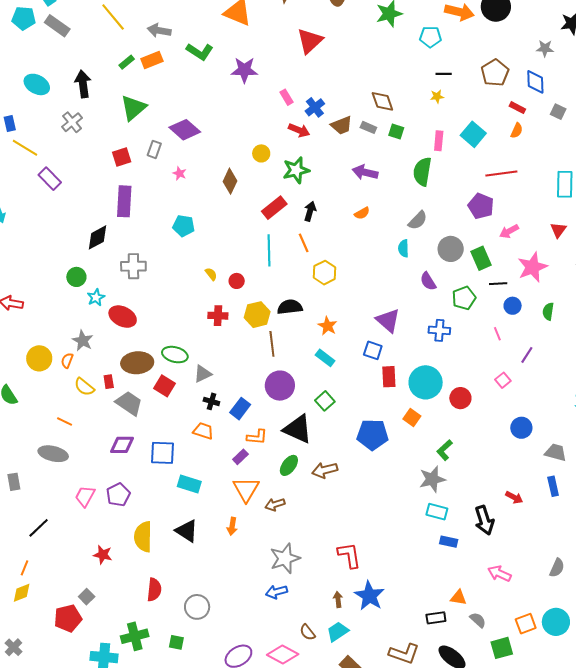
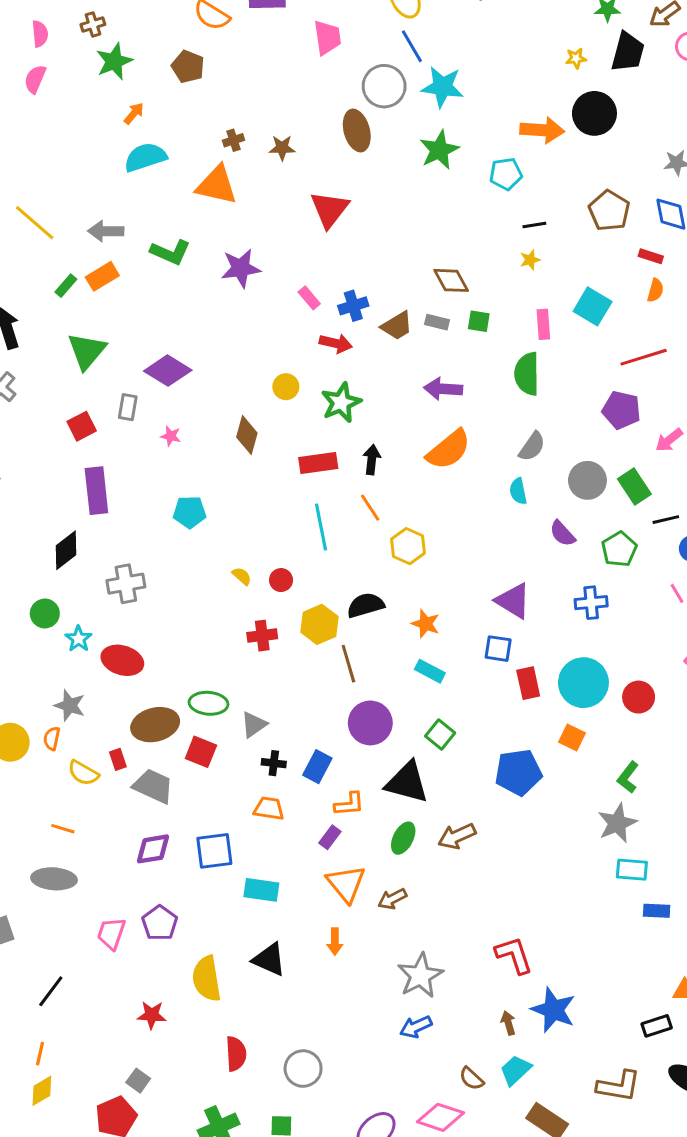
blue cross: (315, 107) -> (353, 306), turned 30
red rectangle: (274, 208) -> (318, 463), turned 40
orange semicircle: (362, 213) -> (449, 450), size x2.0

